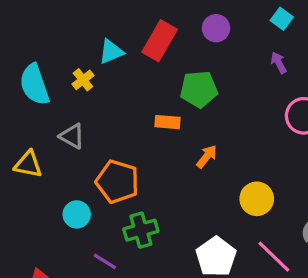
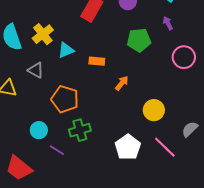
cyan triangle: (111, 52) -> (66, 50), moved
yellow cross: (83, 80) -> (43, 34), size x1.5
green pentagon: (199, 89) -> (139, 40), moved
cyan circle: (77, 214) -> (39, 130), moved

